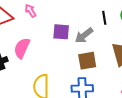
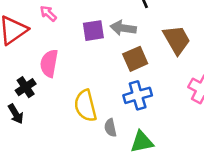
gray arrow: (84, 35) -> (123, 28), turned 60

